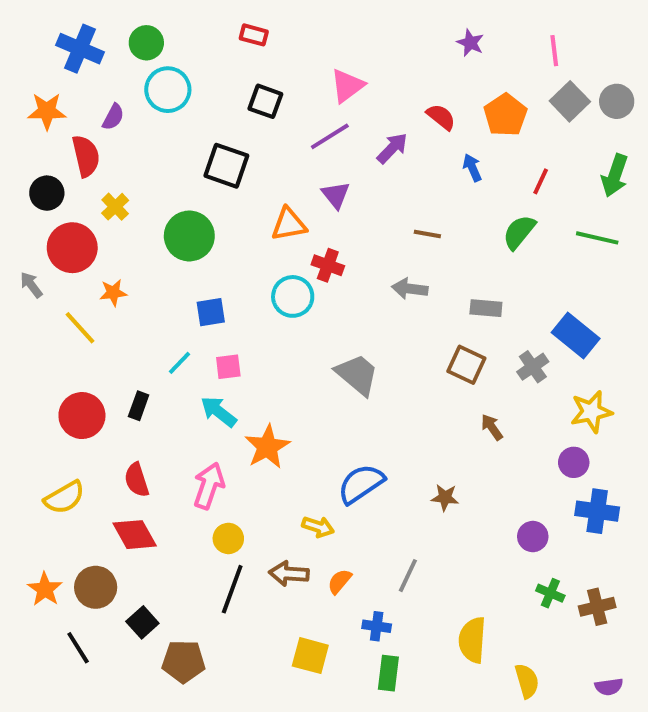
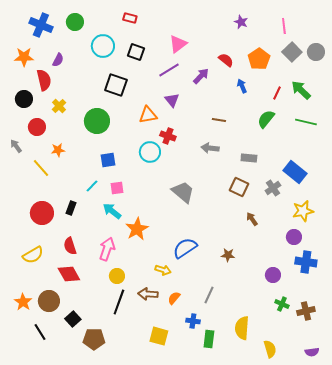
cyan circle: (168, 90) -> (103, 46), moved
green arrow: (615, 175) -> (301, 90), moved, turned 115
red circle: (72, 248) -> (37, 127), size x0.7
green rectangle: (388, 673) -> (209, 339), moved

